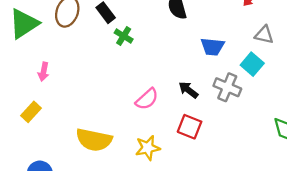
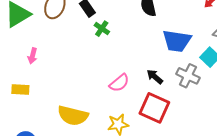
blue trapezoid: (212, 47) -> (177, 41), size x1.4
yellow rectangle: (31, 112) -> (20, 89), turned 48
red square: (190, 127) -> (154, 108), size x1.4

